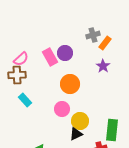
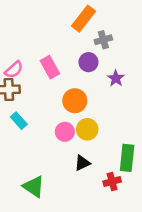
orange rectangle: (105, 43) -> (83, 19), moved, size x1.5
purple circle: (65, 53) -> (88, 62), moved
yellow circle: (80, 121) -> (87, 129), moved

